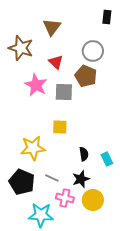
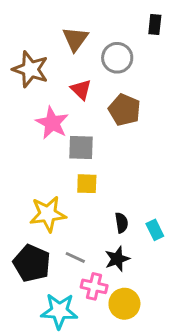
gray circle: (93, 51) -> (117, 58), moved
gray square: (64, 92) -> (81, 147), moved
yellow circle: (93, 200) -> (124, 304), moved

